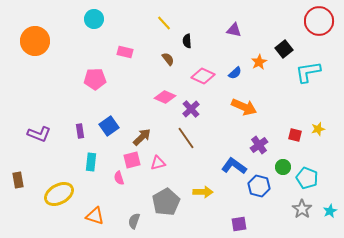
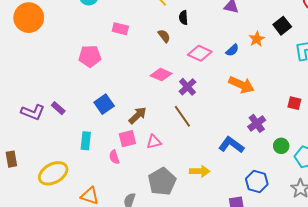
purple rectangle: (80, 131) -> (58, 108), moved, turned -40
red square: (295, 135) -> (294, 103), moved
blue hexagon: (259, 186) -> (257, 181), moved

